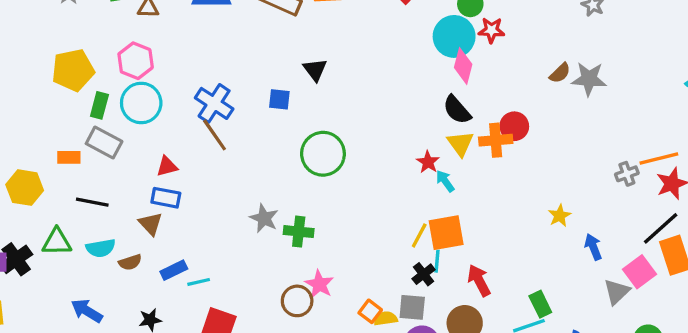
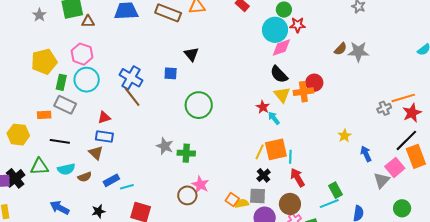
pink diamond: (463, 66) -> (281, 47), turned 60
cyan line: (437, 261) -> (290, 157), moved

